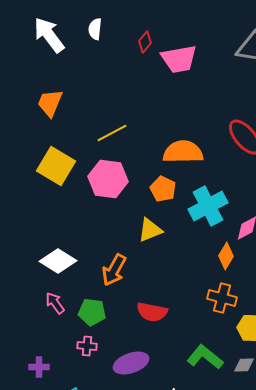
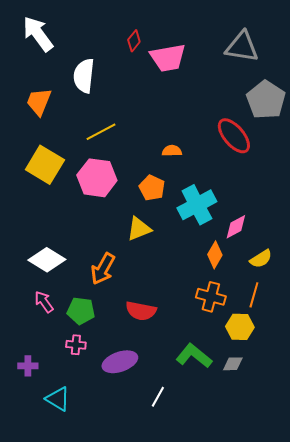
white semicircle: (95, 29) -> (84, 76), moved, size x1.6
orange semicircle: (183, 152) -> (172, 151), size x0.5

